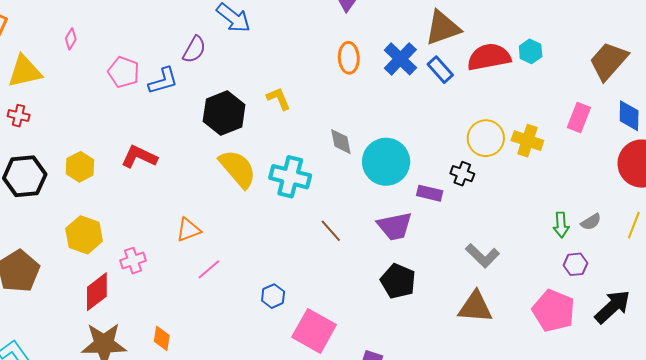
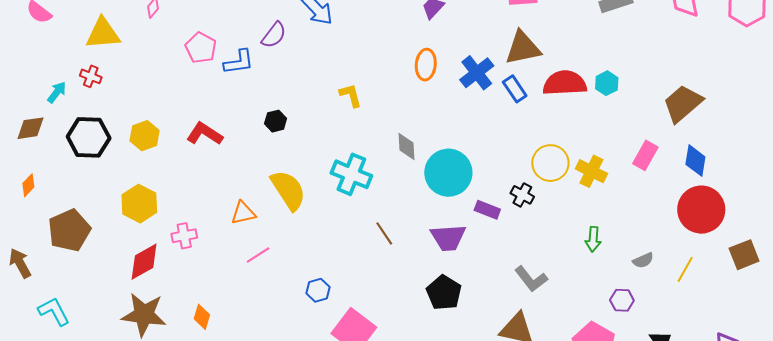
black hexagon: (224, 113) -> (276, 121), moved, size x0.5
yellow semicircle: (238, 169) -> (288, 190), moved
green arrow: (561, 225) -> (593, 239), moved

